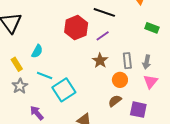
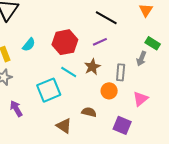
red hexagon: (76, 28) -> (65, 42), moved
gray arrow: (147, 62) -> (141, 59), moved
cyan line: (45, 75) -> (69, 72), moved
brown semicircle: (115, 101) -> (89, 112), moved, turned 40

